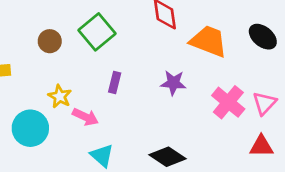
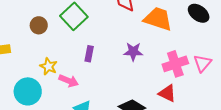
pink cross: (228, 102) -> (175, 64), turned 35
red triangle: (261, 146) -> (167, 93), moved, turned 30

